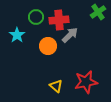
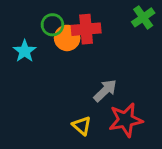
gray arrow: (70, 35) -> (105, 91), moved
orange circle: (48, 46) -> (67, 38), moved

